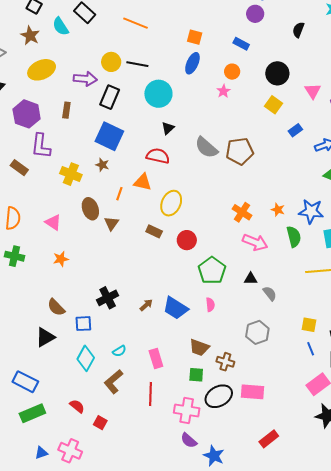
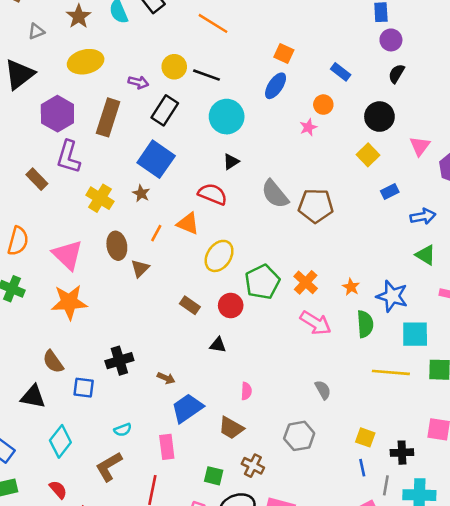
purple circle: (255, 14) -> (391, 40), moved
black semicircle: (298, 30) -> (396, 74), moved
purple arrow: (85, 79) -> (138, 82), size x0.7
brown rectangle: (66, 110) -> (108, 117), size x1.8
pink triangle: (53, 222) -> (68, 255), size x1.5
brown rectangle: (154, 231) -> (190, 305), moved
orange star: (61, 259) -> (69, 302), size x1.8
green pentagon: (212, 270) -> (262, 282), moved
black triangle: (251, 279) -> (218, 345), moved
brown arrow: (146, 305) -> (166, 378), turned 56
blue trapezoid: (175, 308) -> (187, 408), moved, turned 104
black triangle: (45, 337) -> (33, 397), turned 30
brown trapezoid: (199, 347) -> (231, 428), moved
cyan diamond: (86, 358) -> (60, 441), moved

